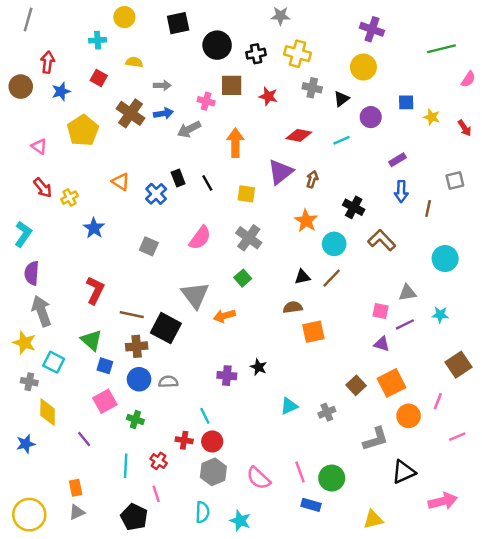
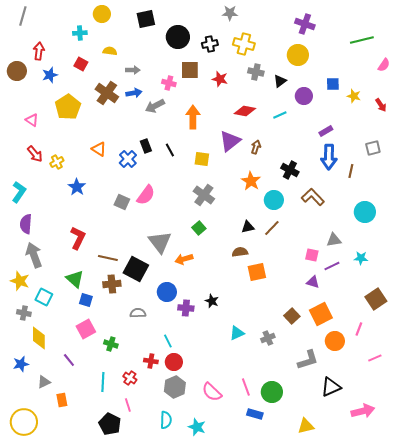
blue arrow: (401, 191) -> (329, 157), size x1.4
pink semicircle: (200, 238) -> (146, 195), moved
blue circle: (139, 379) -> (167, 292), moved
gray triangle: (77, 512) -> (44, 382), moved

